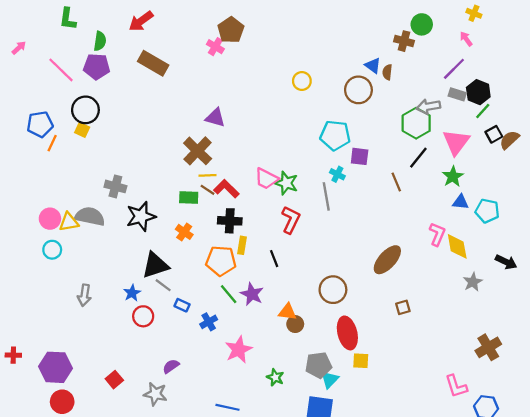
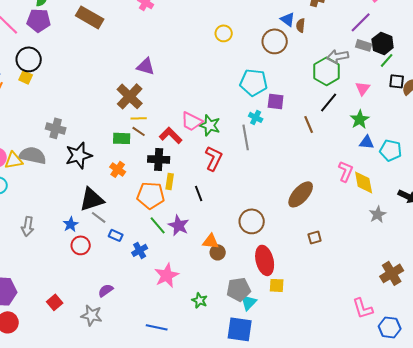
black square: (494, 134) -> (397, 81), turned 35
pink triangle: (456, 142) -> (363, 88), size x0.6
red L-shape: (226, 189) -> (171, 135), moved

